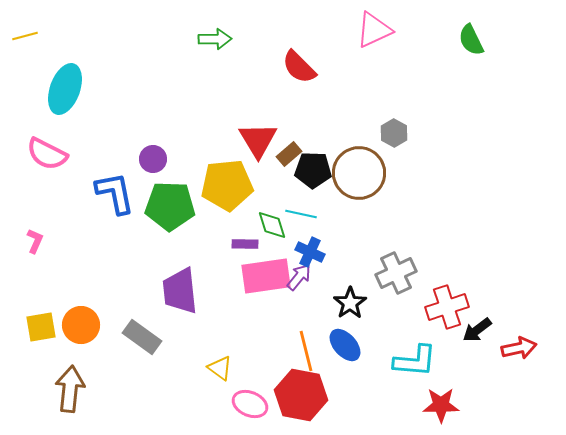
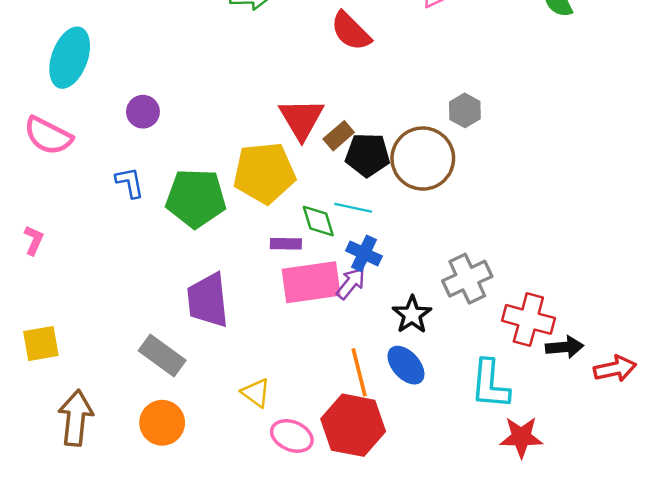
purple circle: (153, 159) -> (143, 112), moved
blue L-shape: (115, 193) -> (130, 183), size x0.6
red cross: (447, 307) -> (528, 319), turned 33
orange circle: (81, 325) -> (162, 423), moved
black arrow: (477, 330) -> (565, 347), turned -148
cyan L-shape: (415, 361) -> (490, 384), turned 90

